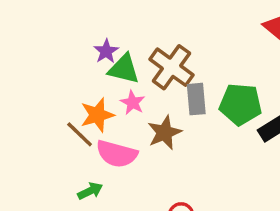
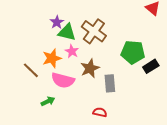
gray rectangle: (196, 99) -> (110, 83), moved
brown line: (80, 134) -> (31, 70), moved

